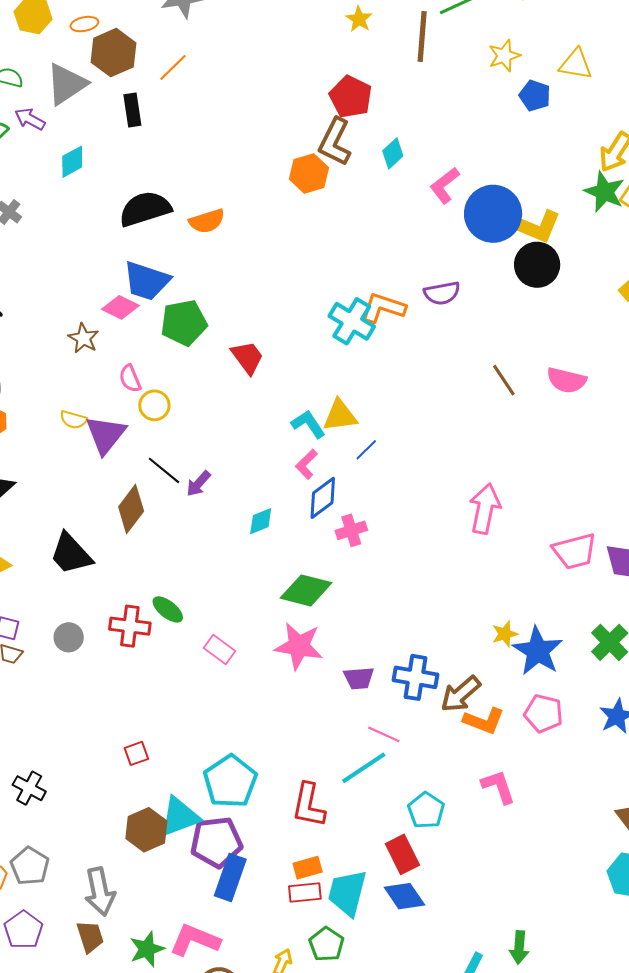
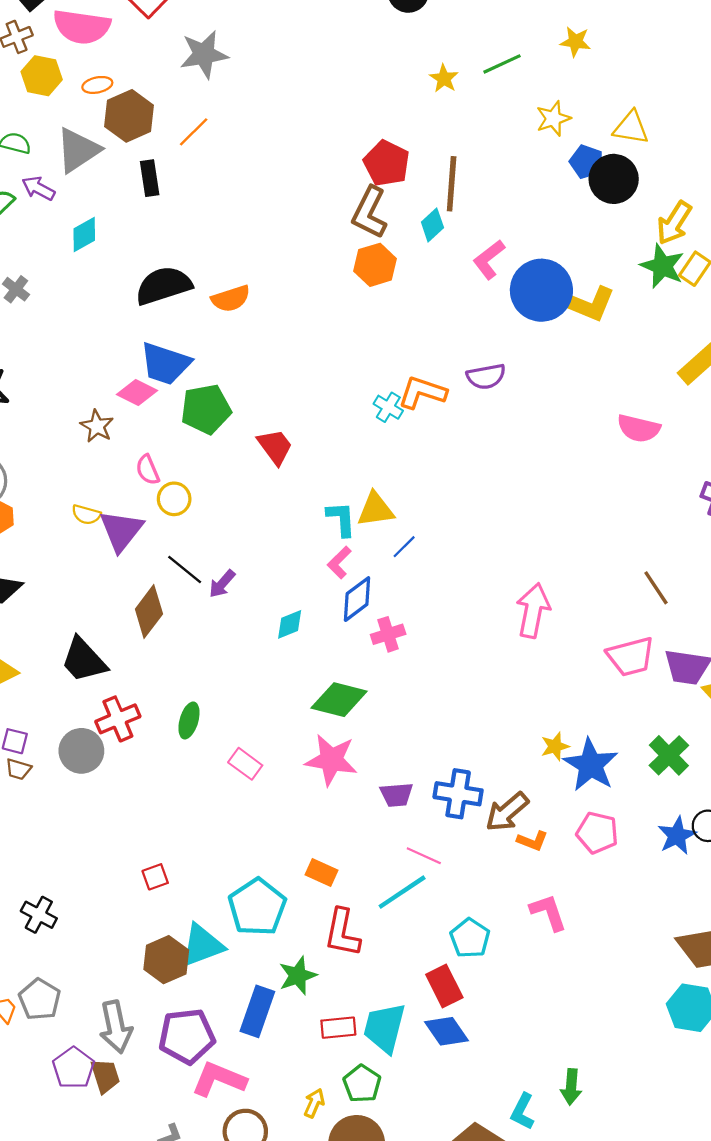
yellow star: (359, 19) -> (444, 78), moved
brown line: (422, 37) -> (452, 184), moved
orange hexagon: (309, 173) -> (375, 265), moved
black circle: (537, 265) -> (614, 179), moved
cyan cross: (352, 321) -> (388, 407), size x0.6
brown line: (504, 380) -> (656, 588), moved
pink semicircle: (567, 380) -> (639, 428), moved
cyan L-shape: (308, 424) -> (341, 519), turned 30
green ellipse: (168, 609) -> (189, 720), turned 68
red cross: (130, 626) -> (118, 719), moved, turned -30
gray circle: (69, 637) -> (81, 751), size x1.4
orange L-shape: (484, 721) -> (532, 841), size x0.7
purple pentagon: (216, 842) -> (187, 1036), moved
orange rectangle: (308, 868) -> (321, 873), moved, turned 40
purple pentagon: (23, 930) -> (74, 1068), moved
green star: (147, 949) -> (298, 976), moved

